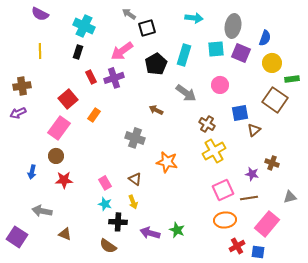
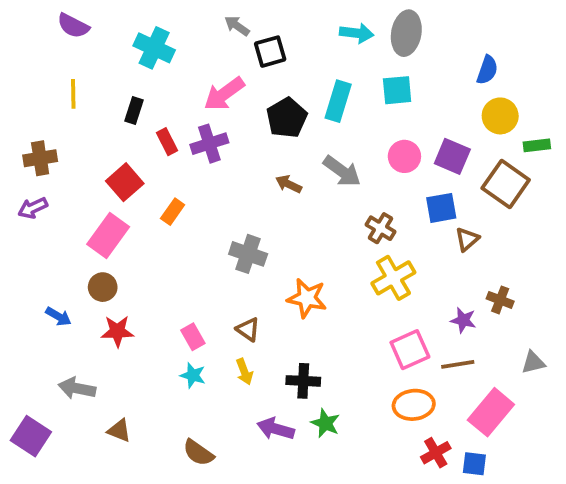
gray ellipse: (233, 26) -> (406, 33), moved
black rectangle: (78, 52) -> (134, 110), moved
purple square: (241, 53) -> (452, 156), moved
brown arrow: (156, 110) -> (289, 184), moved
blue arrow: (32, 172) -> (58, 317), turned -72
black cross: (118, 222) -> (303, 381), moved

